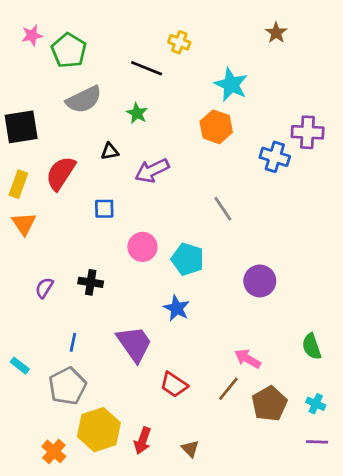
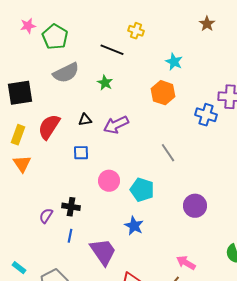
cyan star: (231, 85) -> (174, 62), size x0.7
black triangle: (110, 151) -> (85, 120), moved
purple semicircle: (44, 288) -> (46, 216), moved
blue line: (73, 342) -> (70, 236), moved

